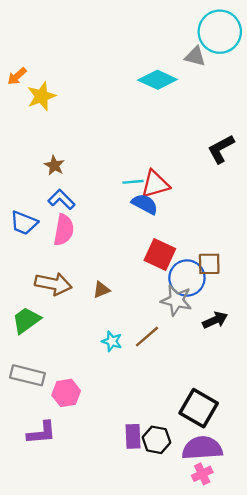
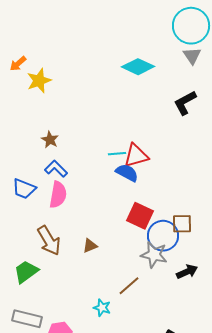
gray triangle: (195, 56) -> (192, 56), moved, turned 42
black L-shape: (221, 149) -> (185, 103), moved
brown arrow: (53, 284) -> (49, 241), turned 48
cyan star: (112, 341) -> (102, 308), moved

